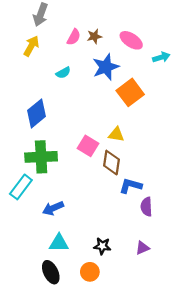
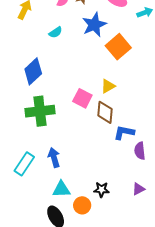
yellow triangle: (116, 134) -> (108, 86), turned -35
cyan rectangle: (21, 187) -> (24, 164), moved
blue arrow: (53, 208) -> (54, 158), turned 102
orange circle: (90, 272) -> (82, 205), moved

